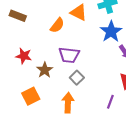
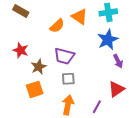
gray square: (77, 78) -> (68, 79), turned 32
orange square: (31, 96) -> (35, 89), moved
orange arrow: (68, 103) -> (68, 105), moved

